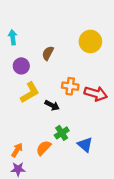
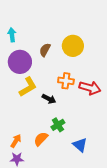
yellow circle: (90, 41) -> (73, 46), moved
purple circle: (21, 66) -> (20, 62), size x1.5
blue triangle: (85, 145) -> (80, 145), moved

